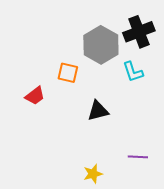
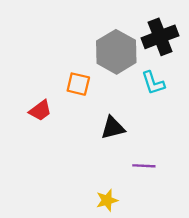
purple line: (138, 157) -> (144, 166), moved

